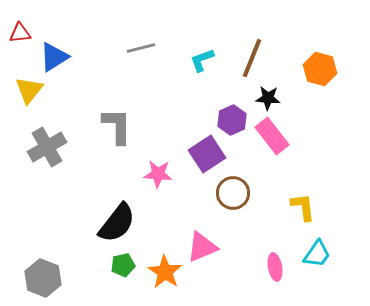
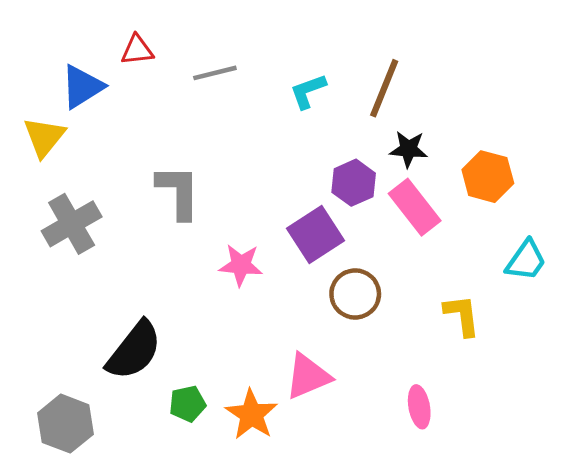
red triangle: (20, 33) -> (137, 50), moved
orange hexagon: (320, 69) -> (488, 177), moved
black semicircle: (117, 223) -> (134, 350), moved
cyan trapezoid: (317, 254) -> (526, 260), moved

